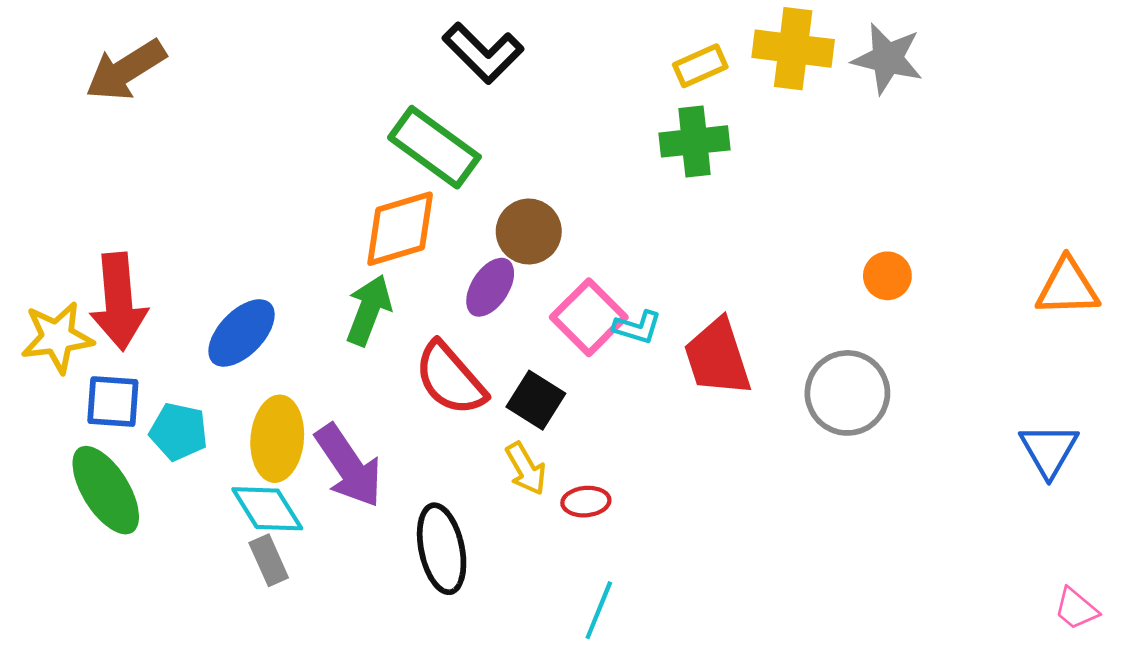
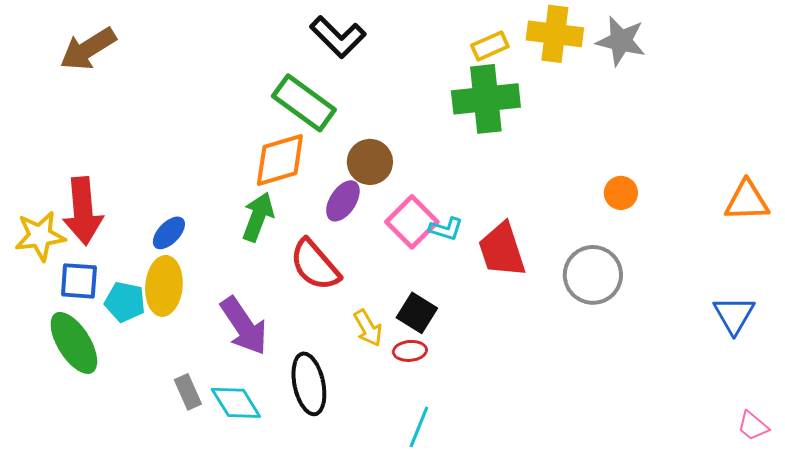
green cross: (694, 141) -> (486, 99), size x1.4
blue ellipse: (242, 333) -> (169, 233), size x0.7
black square: (536, 400) -> (417, 313), moved
yellow ellipse: (277, 439) -> (164, 286), moved
cyan diamond: (267, 509) -> (236, 403), moved

